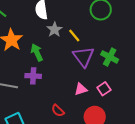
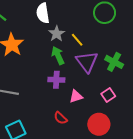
green arrow: (37, 52) -> (58, 55), moved
purple cross: (33, 76) -> (56, 80), moved
pink triangle: (81, 89) -> (76, 96), moved

